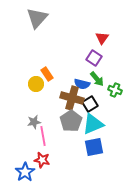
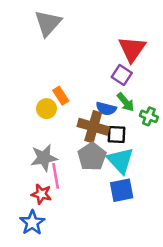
red triangle: (102, 38) -> (132, 49), size x1.6
black square: (90, 104) -> (116, 135), turned 35
gray star: (34, 122) -> (44, 158), size x1.5
cyan triangle: (93, 124) -> (120, 160), turned -50
red star: (42, 160) -> (41, 194), moved

